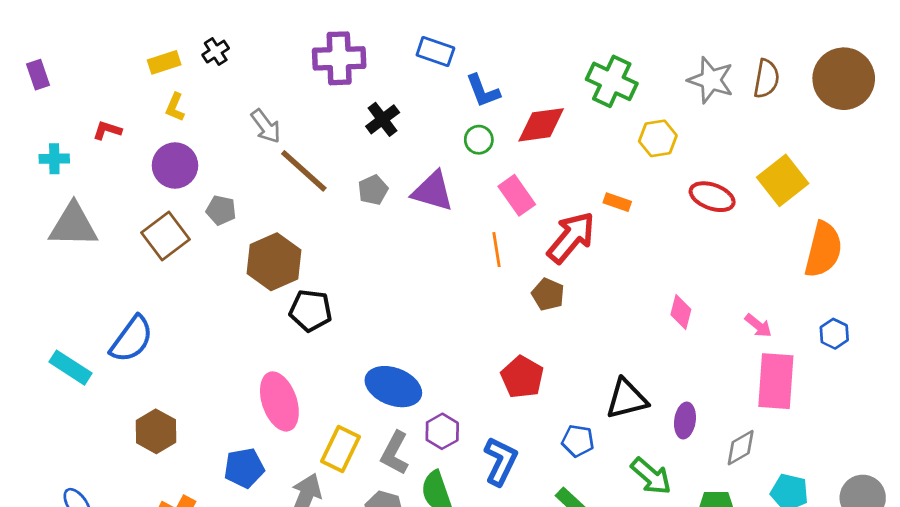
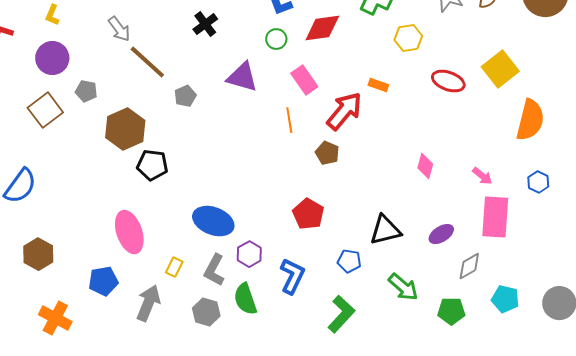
gray pentagon: (373, 190) -> (185, 96), moved
purple ellipse: (685, 420) -> (441, 234), moved, turned 50
yellow rectangle: (340, 449) -> (174, 267), size x0.6

